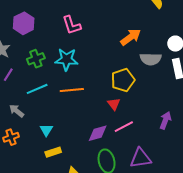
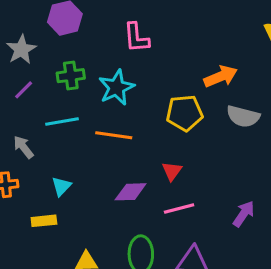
cyan star: (66, 59) -> (116, 87), turned 30
yellow pentagon: (123, 80) -> (185, 113), moved
purple diamond: (98, 133) -> (131, 192), moved
yellow rectangle: (53, 152) -> (44, 221), moved

